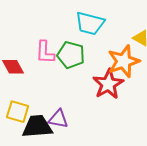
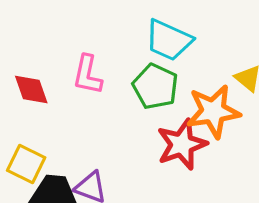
green pentagon: (71, 55) -> (155, 86), moved

